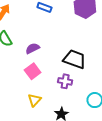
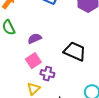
purple cross: (65, 81) -> (47, 74), moved

